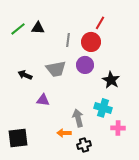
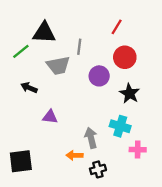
black triangle: (38, 28) -> (44, 33), size x1.5
green line: (18, 29) -> (21, 51), moved
red circle: (91, 42) -> (125, 57), moved
gray trapezoid: (56, 69) -> (58, 65), moved

